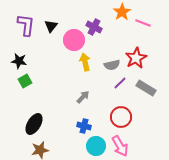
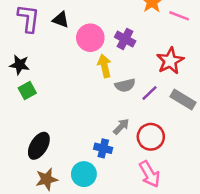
black triangle: (51, 26) -> (61, 20), turned -48
purple cross: (94, 27) -> (125, 39), moved
gray semicircle: (112, 65) -> (125, 85), moved
gray arrow: (83, 97) -> (121, 126), moved
cyan circle: (96, 146) -> (84, 174), moved

